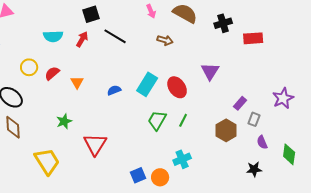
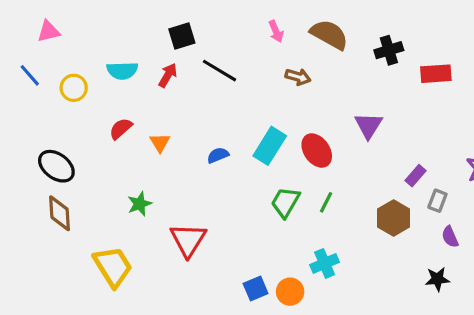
yellow circle: (29, 67) -> (74, 88), moved

